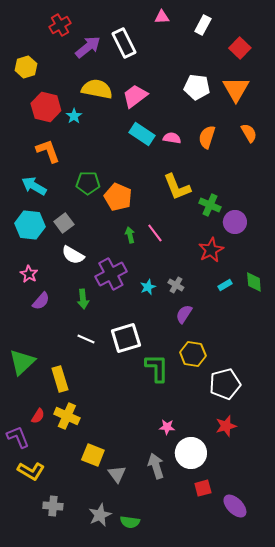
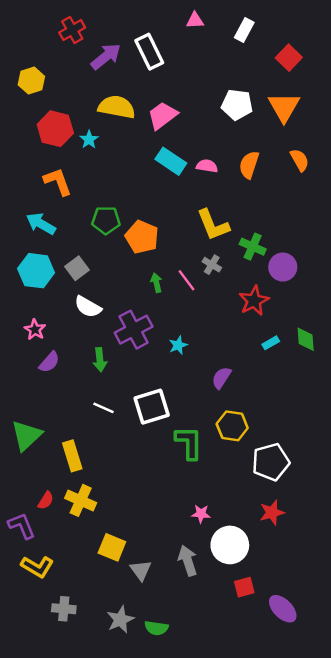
gray cross: (176, 285) -> (212, 265), moved

